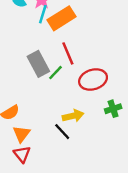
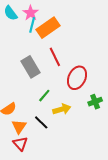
green line: (56, 73) -> (44, 96), moved
red ellipse: (93, 79) -> (77, 78), turned -45
black line: (62, 132) -> (41, 122), moved

